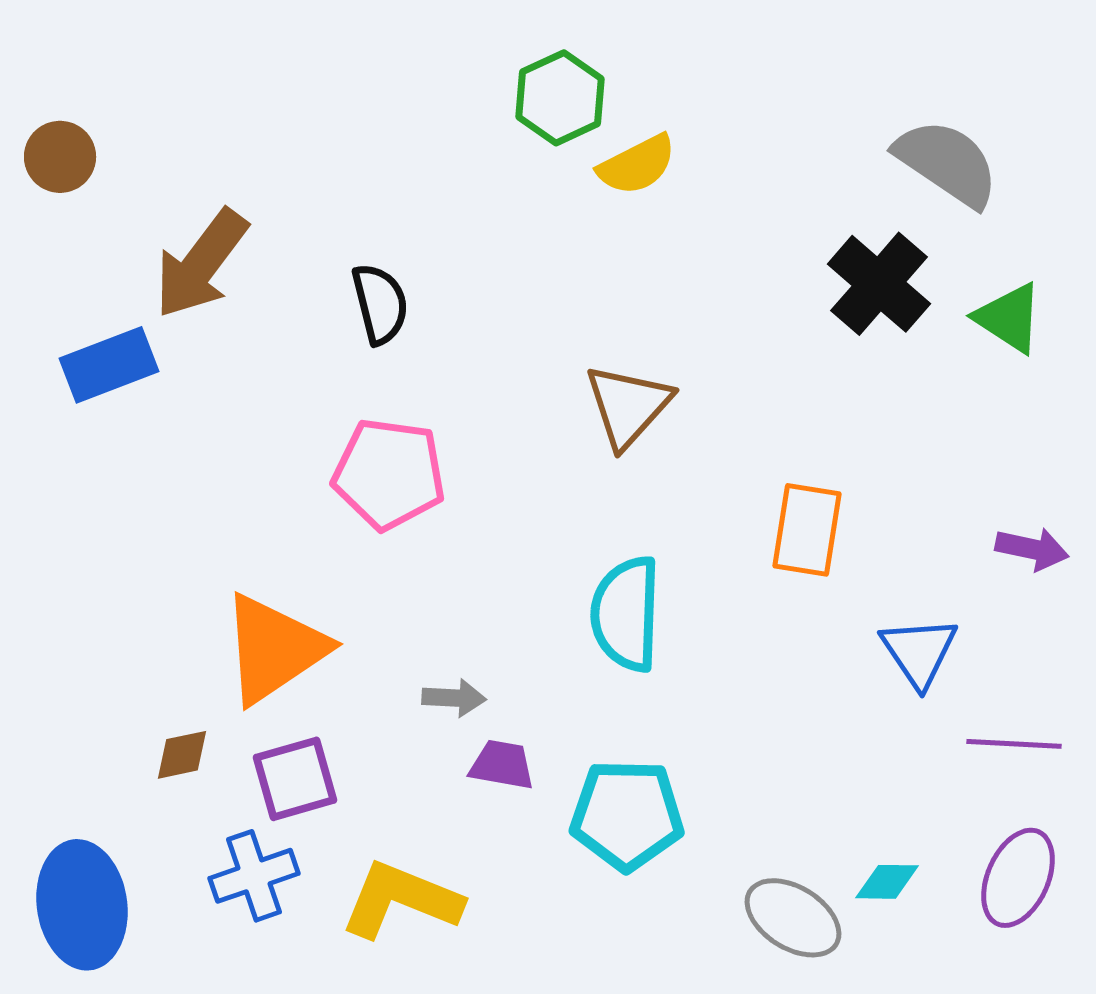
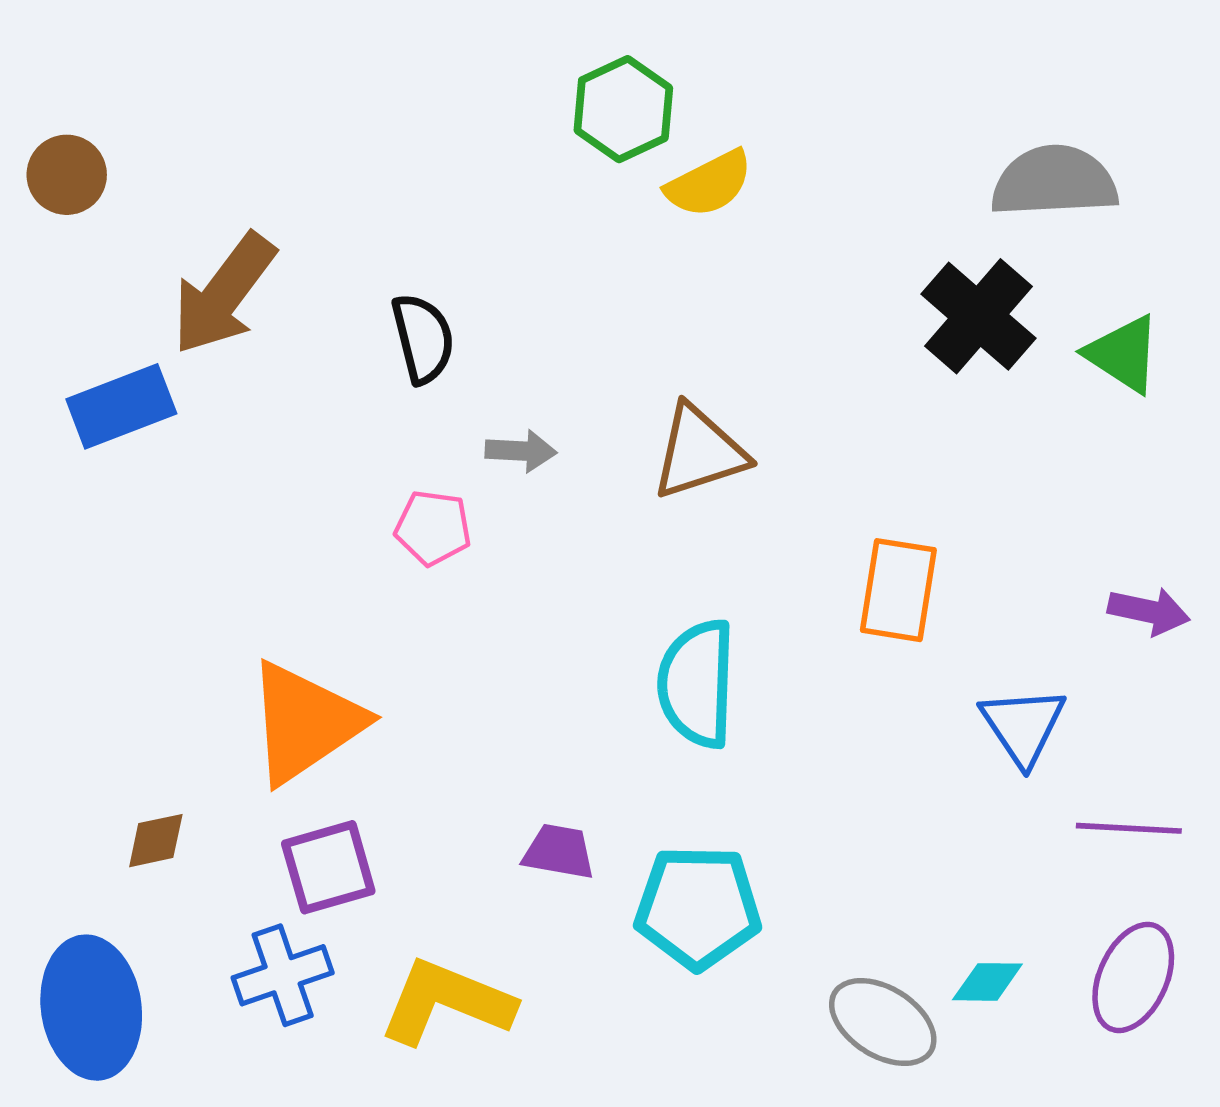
gray semicircle: (947, 163) -> (1054, 181), turned -37
brown triangle: (628, 406) -> (699, 452), turned 30
pink pentagon: (389, 474) -> (433, 528), size x0.6
gray arrow: (454, 698) -> (521, 451), moved
brown diamond: (182, 755) -> (156, 841), moved

